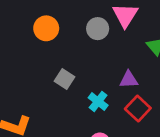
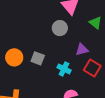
orange circle: (46, 28) -> (14, 57), moved
gray circle: (98, 29) -> (60, 28), moved

